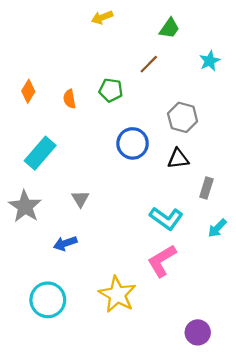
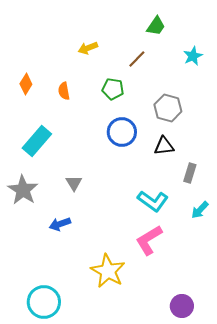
yellow arrow: (102, 17) -> (88, 48), moved
green pentagon: (111, 90) -> (113, 89), moved
cyan circle: (48, 300) -> (44, 302), moved

